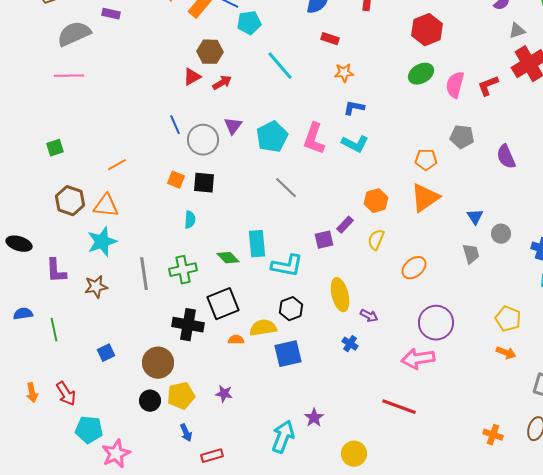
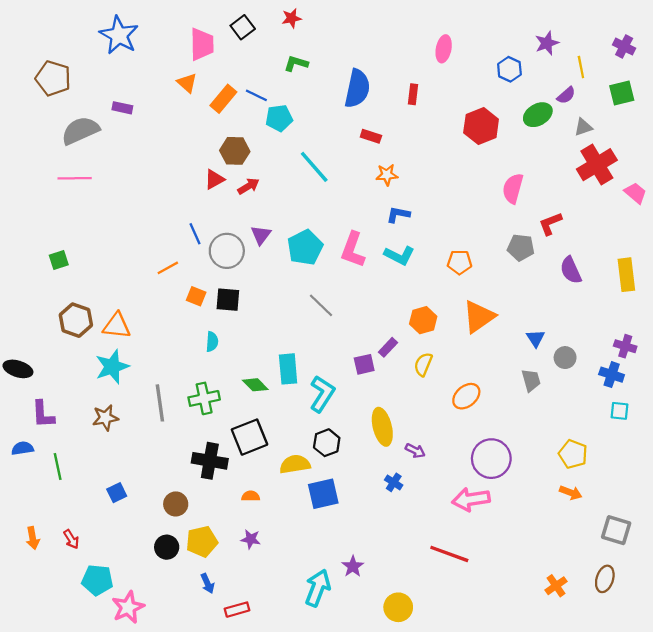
green ellipse: (421, 74) -> (538, 115), moved
red L-shape: (488, 86) -> (550, 224), moved
orange pentagon: (426, 160) -> (459, 262), moved
orange line: (117, 165) -> (168, 268), moved
cyan L-shape: (287, 266) -> (322, 394), turned -68
purple L-shape: (56, 271) -> (43, 414), moved
orange semicircle: (236, 340) -> (251, 496), moved
brown circle: (158, 363) -> (176, 504), size x0.7
red arrow: (66, 394) -> (71, 539), size x0.7
orange cross: (493, 435) -> (556, 586), turned 36

